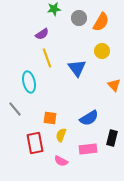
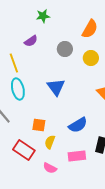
gray circle: (79, 18) -> (65, 49), moved
yellow line: (47, 58) -> (14, 63), moved
blue triangle: (77, 68) -> (56, 87), moved
red rectangle: (35, 143) -> (24, 150), turned -45

